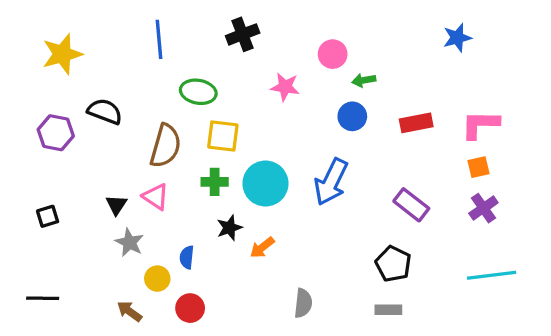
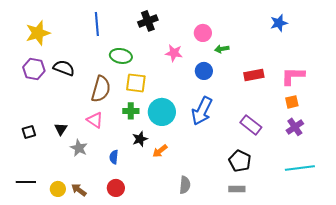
blue circle: (352, 116) -> (204, 71), moved
purple hexagon: (56, 133) -> (34, 69), moved
black triangle: (116, 205) -> (61, 129), moved
yellow circle: (157, 279) -> (58, 189), moved

